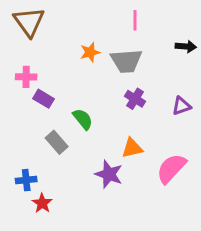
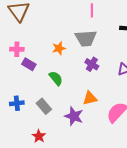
orange star: (90, 52) -> (59, 48), moved
gray rectangle: (57, 142) -> (44, 106), moved
blue cross: (26, 180) -> (17, 103), moved
red star: (42, 203) -> (39, 136), moved

